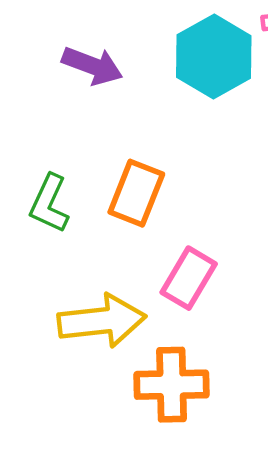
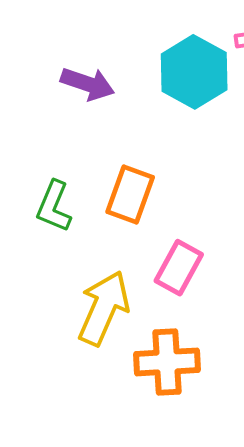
yellow arrow: (102, 321) -> (104, 308), turned -58

